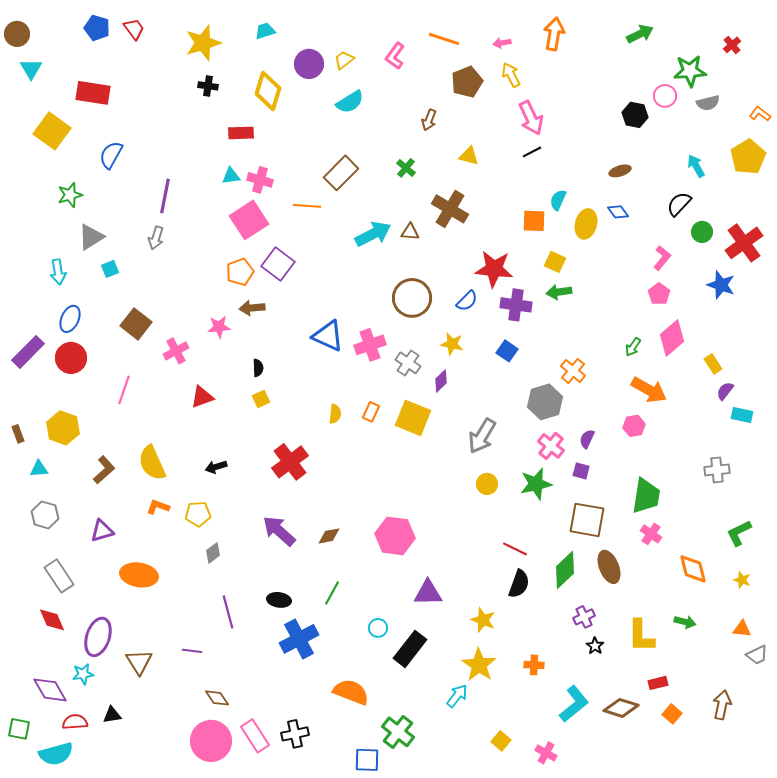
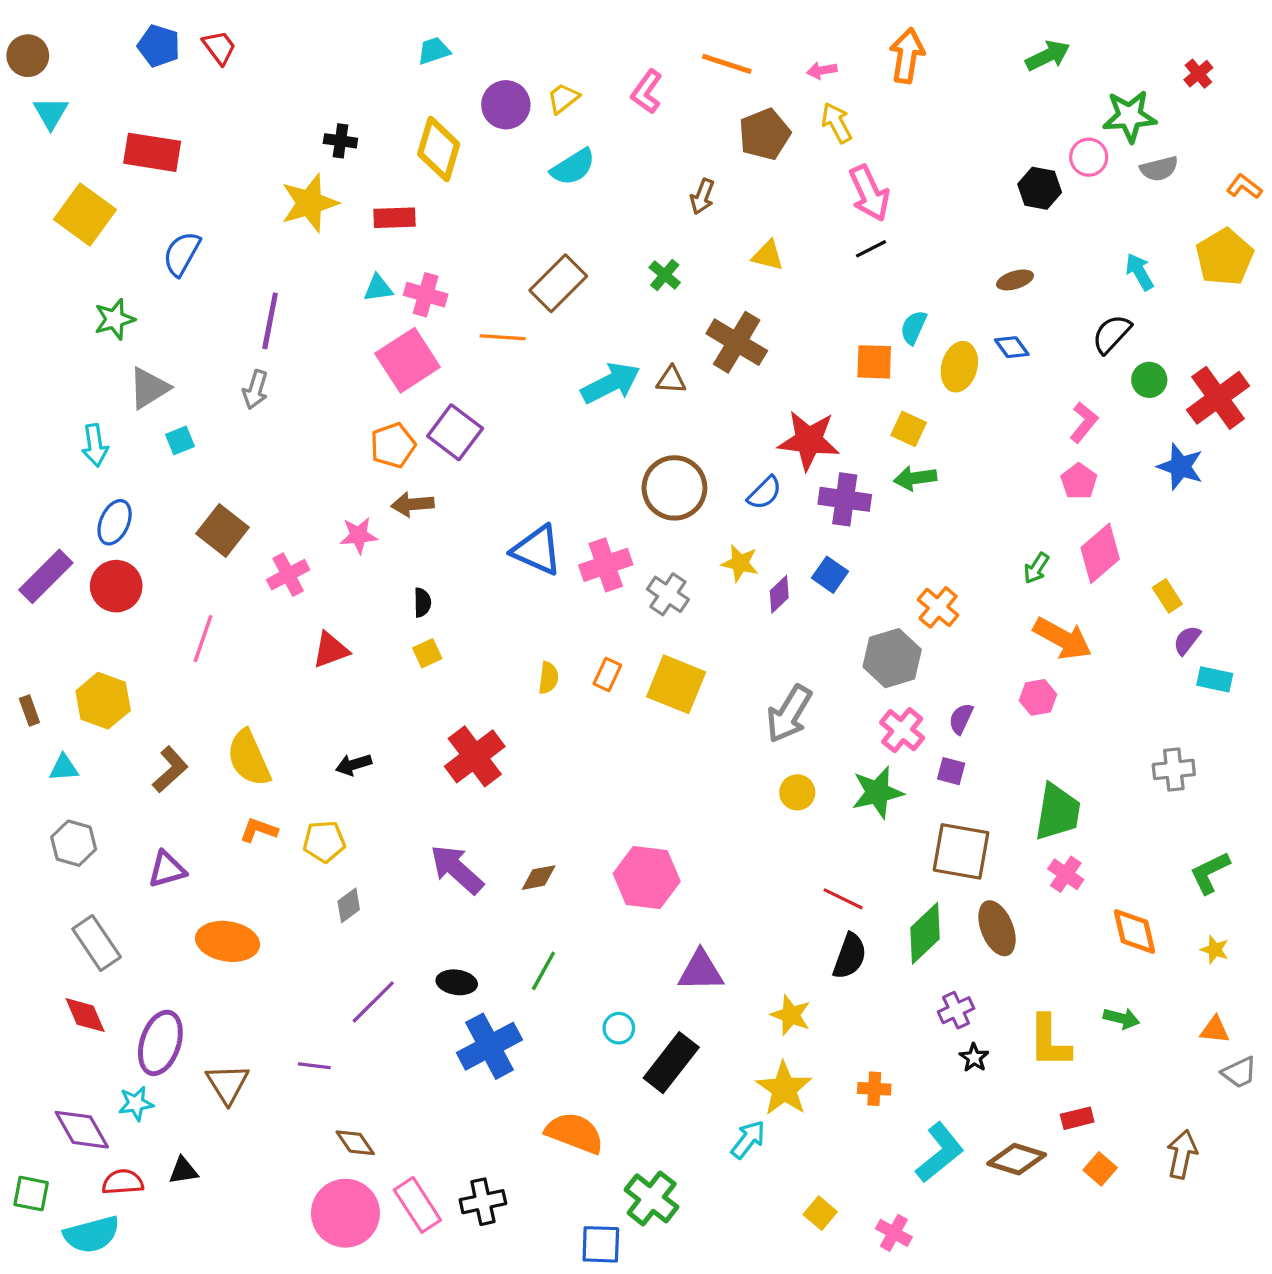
yellow star: (203, 43) -> (309, 203), moved
purple diamond: (441, 381) -> (779, 594), moved
purple line: (228, 612) -> (373, 1002), turned 60

